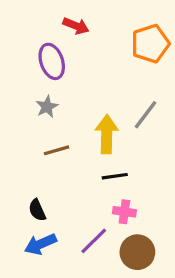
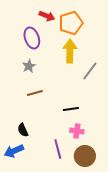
orange pentagon: (150, 44) -> (71, 23), moved
yellow arrow: (107, 134) -> (70, 51), moved
purple line: (94, 241) -> (58, 149), turned -60
blue arrow: (40, 244) -> (14, 151), moved

